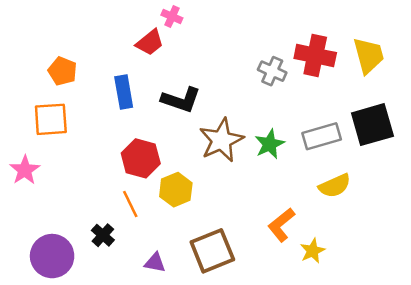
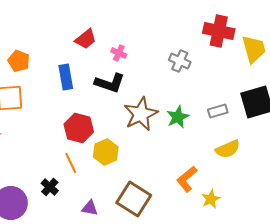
pink cross: (172, 16) -> (119, 53), moved
red cross: (315, 55) -> (219, 31), moved
gray rectangle: (322, 136) -> (218, 111), size x0.7
brown square: (212, 251) -> (134, 199), turned -36

